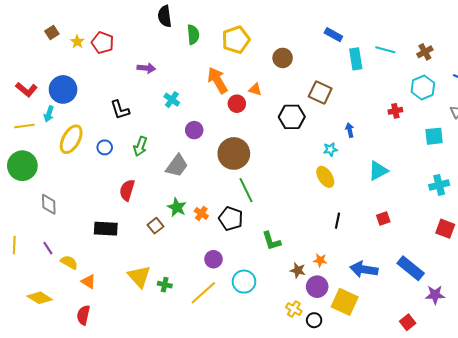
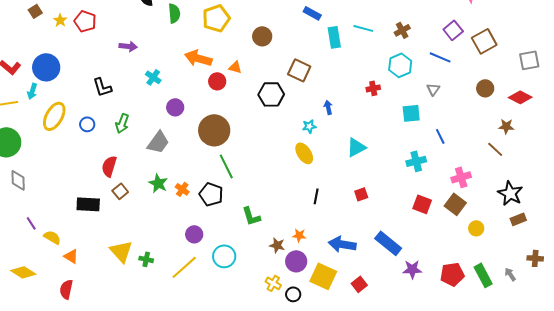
orange arrow: (218, 80) -> (198, 58), turned -44
gray diamond: (49, 204) -> (18, 180), moved
brown square: (156, 226) -> (120, 191), moved
red square: (408, 322) -> (359, 284), moved

